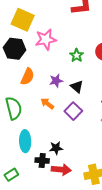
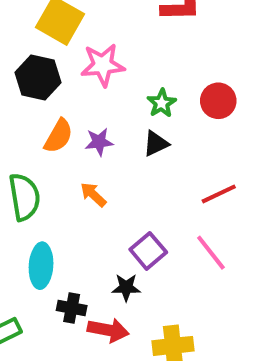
purple star: (56, 81) -> (99, 142), moved
black triangle: (77, 87) -> (156, 144), moved, turned 48
purple square: (73, 111) -> (148, 251), moved
black star: (56, 148) -> (126, 287), moved

